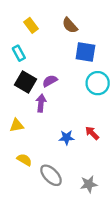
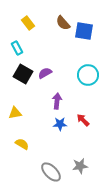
blue square: (85, 52) -> (84, 31), moved
purple arrow: (41, 103) -> (57, 101), moved
gray ellipse: (51, 175) -> (51, 172), moved

